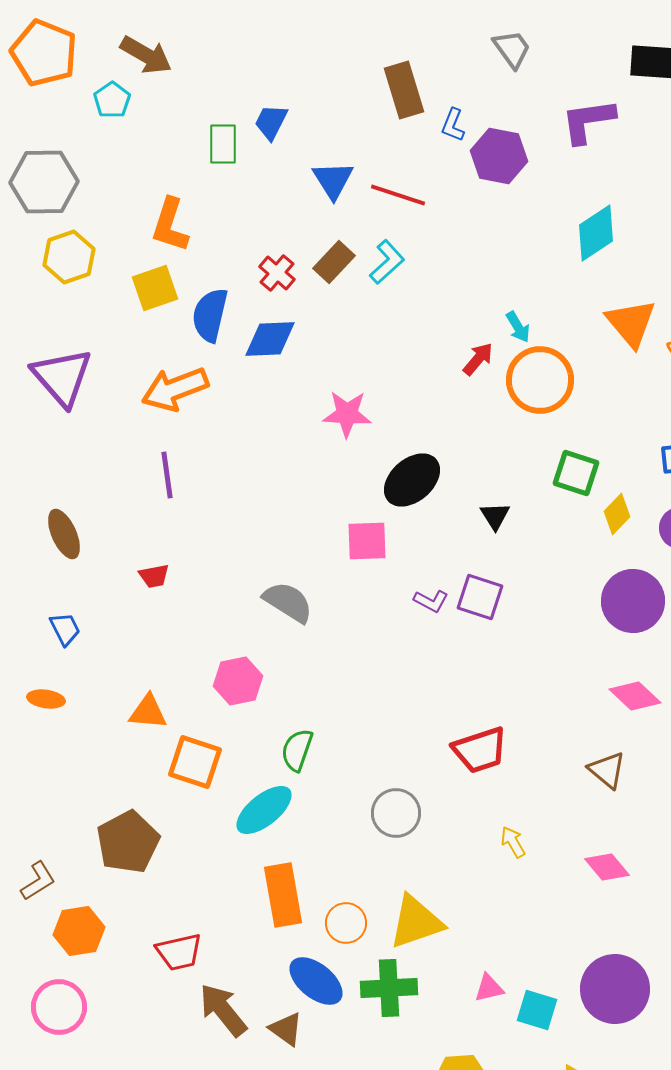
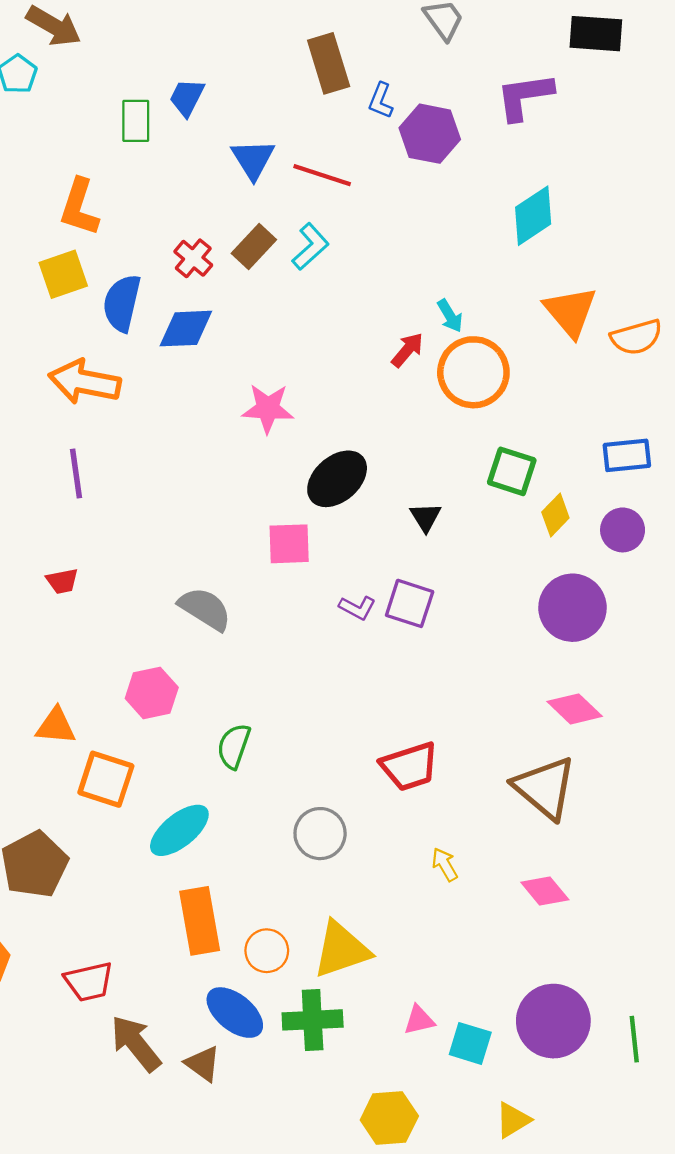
orange arrow: (175, 389) -> (85, 382), turned 32
green semicircle: (297, 750) -> (234, 746), moved
brown triangle: (607, 770) -> (545, 788), size x1.6

